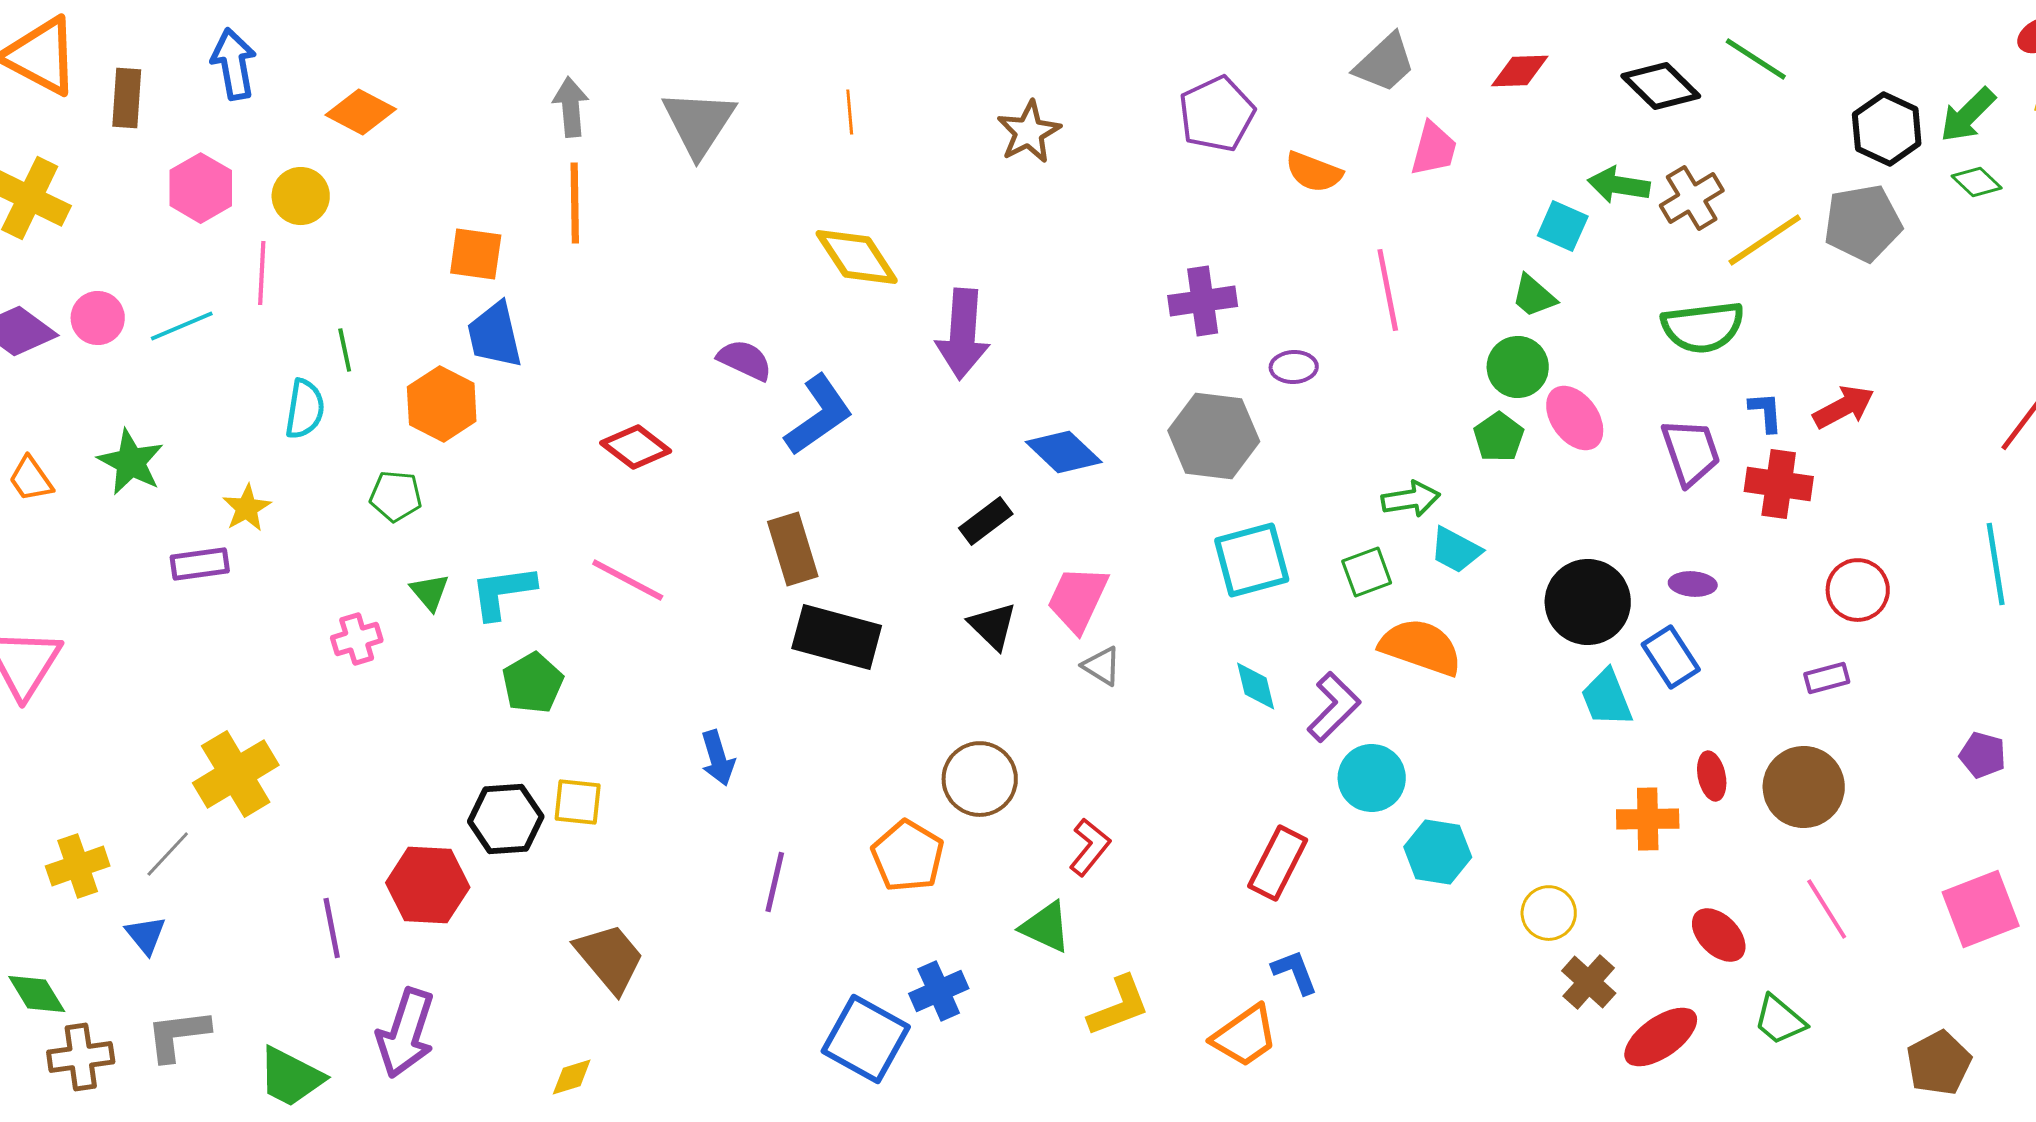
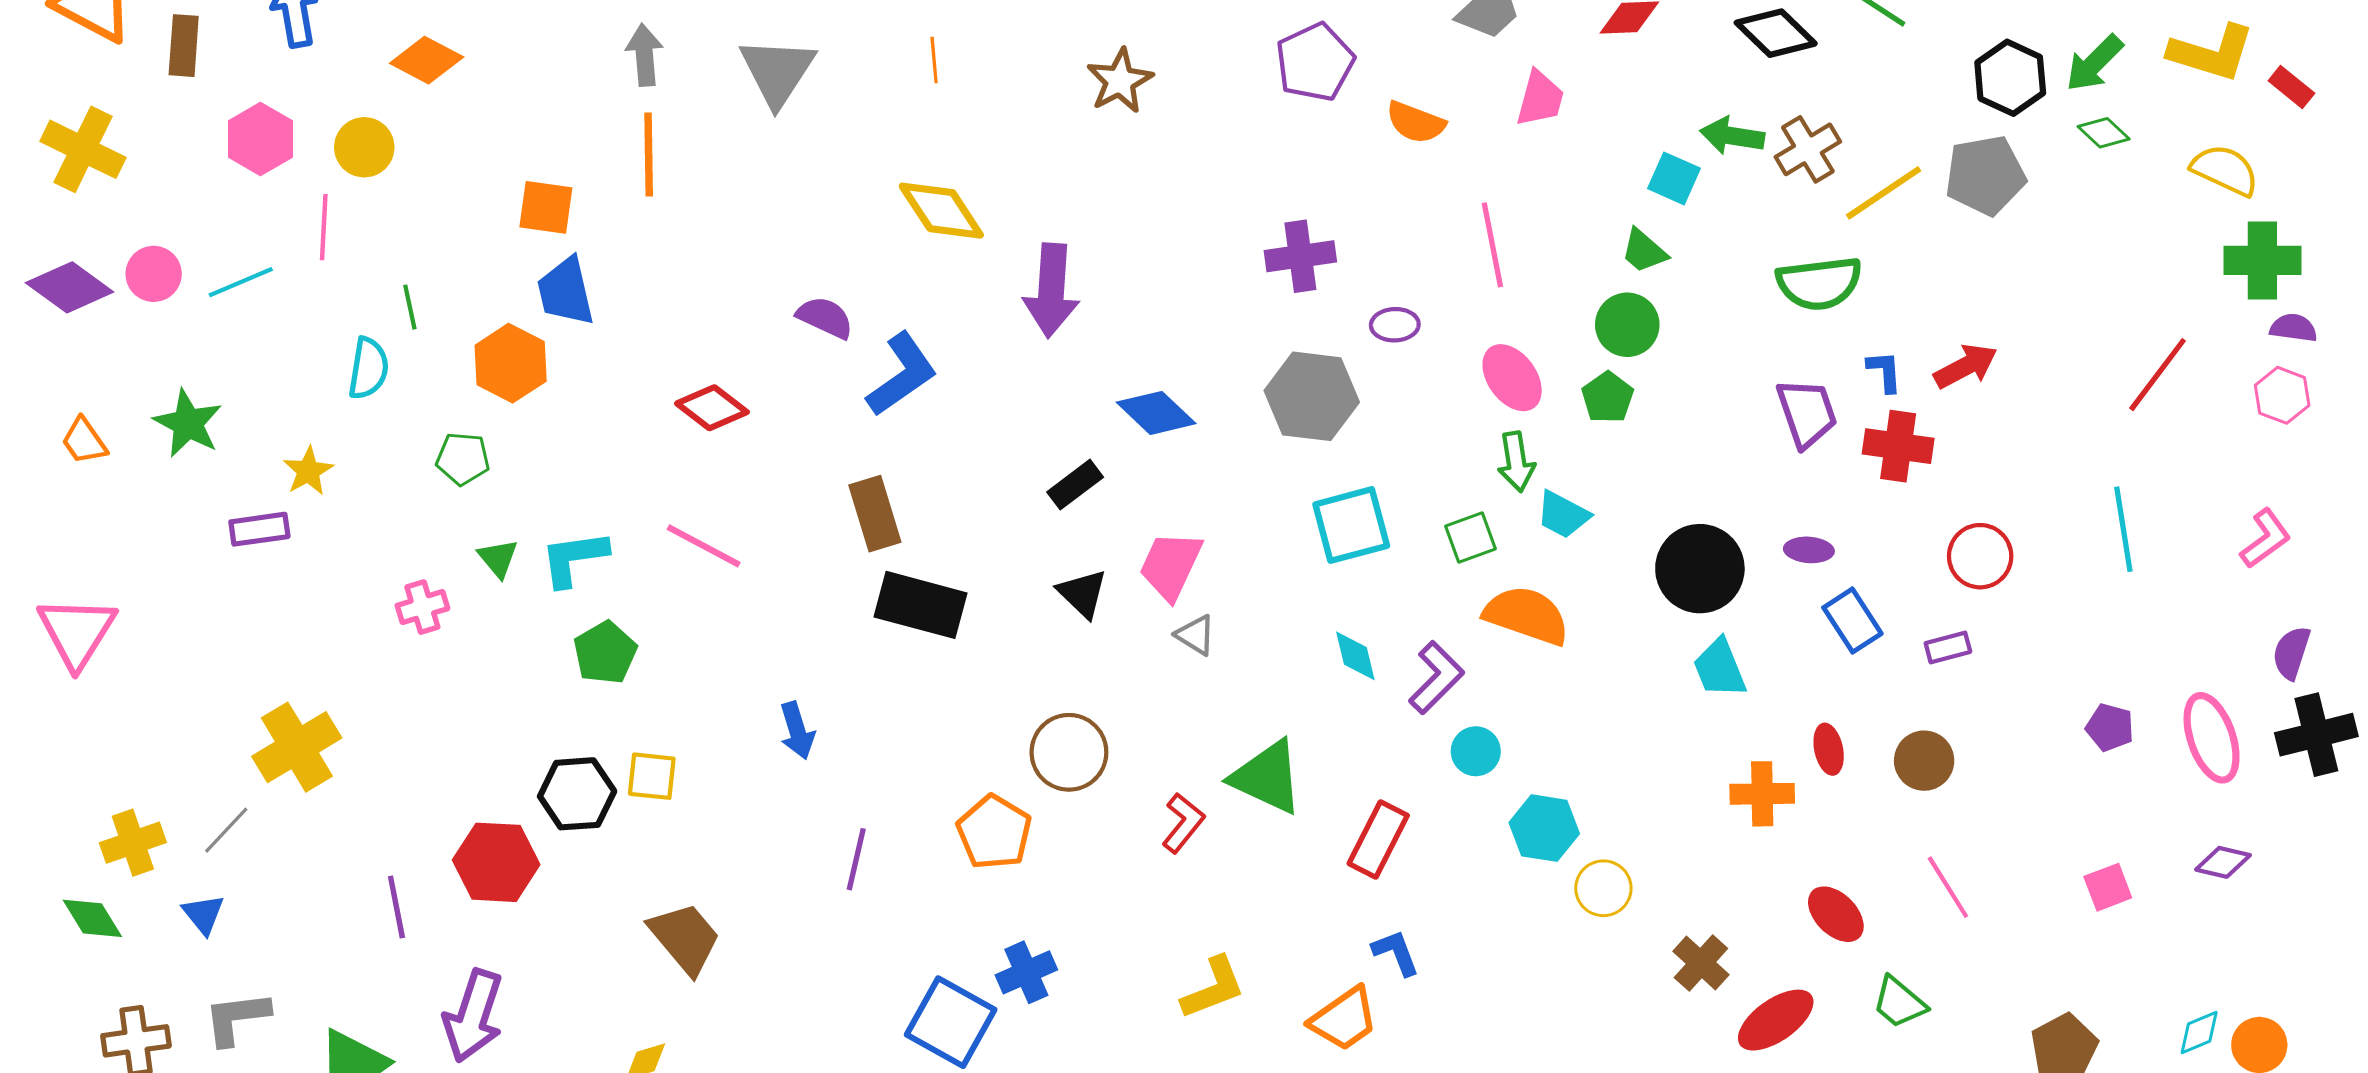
pink ellipse: (1575, 418) -> (1512, 378), moved
green arrow: (1411, 499) -> (1516, 462), turned 90
blue rectangle: (1671, 657) -> (1852, 621), moved
cyan circle: (1372, 778) -> (1476, 751), size x0.7
brown circle: (1804, 787) -> (1924, 761), size x0.7
pink square: (1981, 909) -> (2108, 887), size x0.6
yellow circle: (1549, 913) -> (1603, 888), moved
green triangle: (1046, 927) -> (1267, 777), moved, size x1.4
green diamond: (37, 994) -> (92, 918), moved

